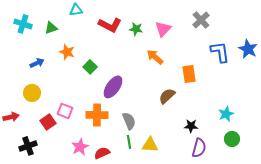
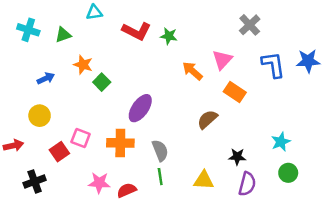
pink triangle: (163, 29) -> (222, 60), moved
blue star: (248, 49) -> (308, 61), turned -30
green square: (90, 67) -> (102, 82), moved
orange rectangle: (189, 74) -> (235, 92), turned -48
yellow triangle: (150, 145) -> (204, 180), moved
pink star: (80, 147) -> (99, 183), turned 30

